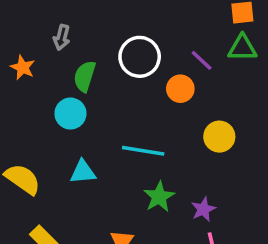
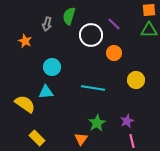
purple line: (202, 60) -> (114, 24), moved
green semicircle: (85, 76) -> (69, 16), moved
cyan triangle: (83, 172) -> (46, 92), moved
green star: (159, 197) -> (97, 123), moved

